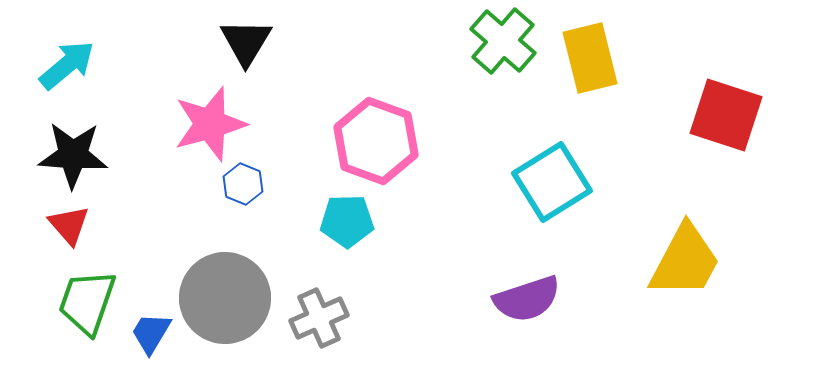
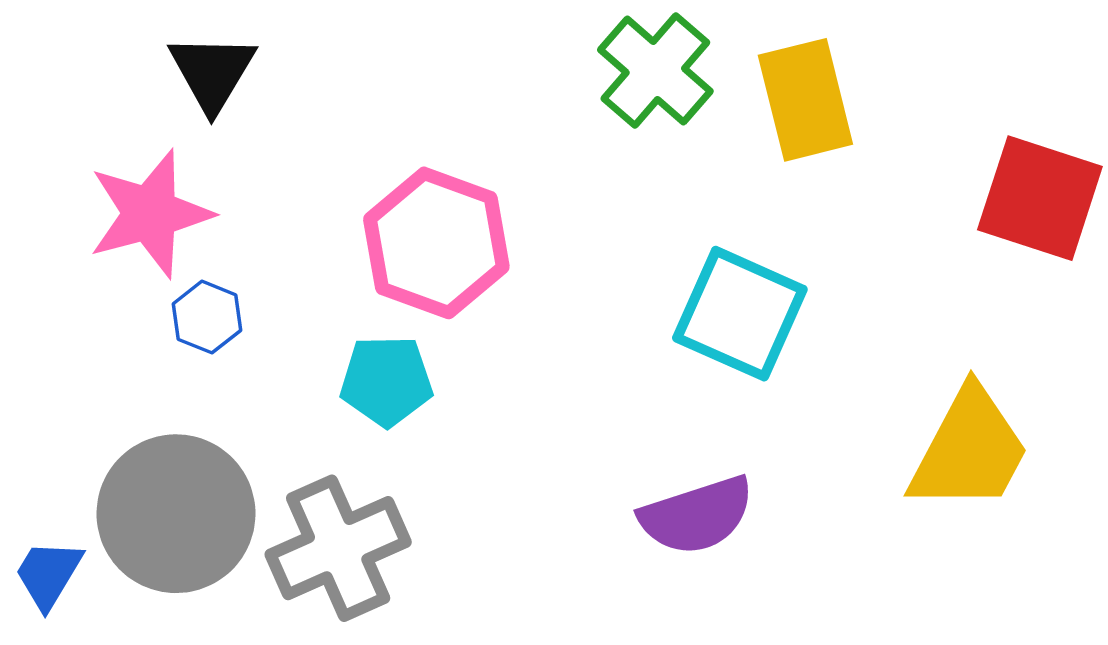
cyan square: (552, 182) -> (740, 314), turned -34
gray cross: (319, 318) -> (338, 548), size x1.4

